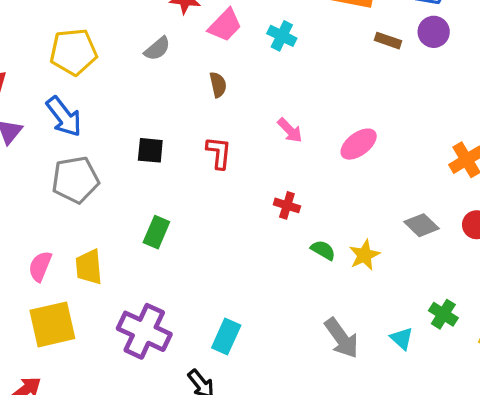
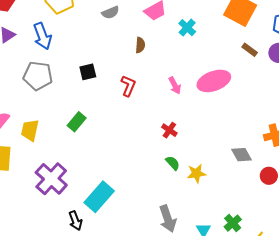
pink ellipse: (359, 144) -> (214, 81), moved, size x1.4
black square: (150, 150) -> (88, 72), turned -36
red cross: (287, 205) -> (169, 130), moved
gray diamond: (421, 225) -> (242, 155), moved
cyan rectangle: (226, 336) -> (99, 197), size x1.4

